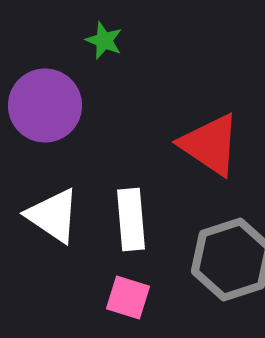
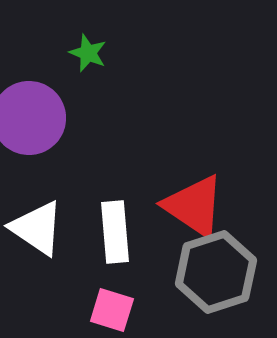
red triangle: (210, 144) -> (194, 206), moved

